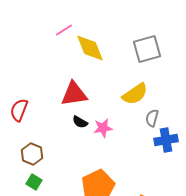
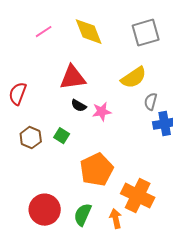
pink line: (64, 30) -> (44, 32), moved
green square: (34, 182) -> (62, 136), moved

